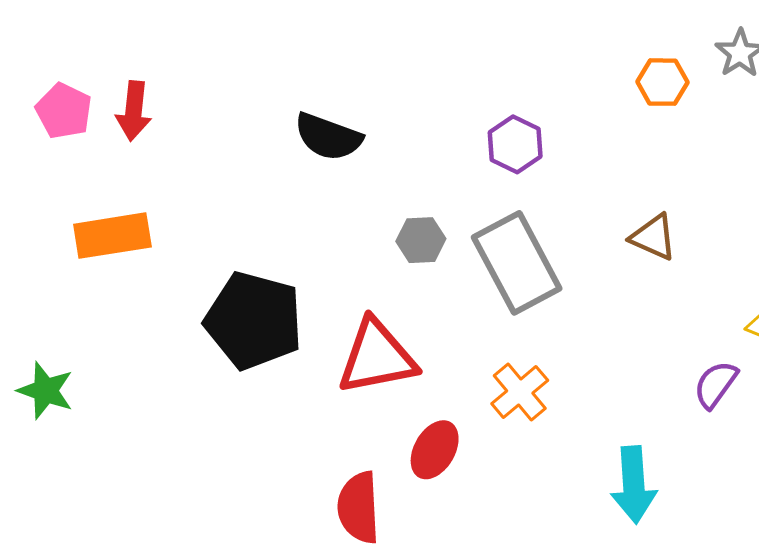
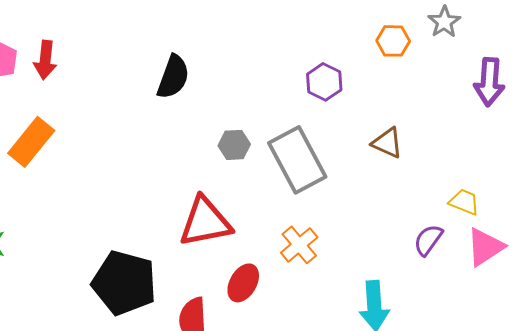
black semicircle: (328, 137) -> (173, 77), turned -90
purple hexagon: (515, 144) -> (324, 82), moved
orange rectangle: (112, 236) -> (31, 142), turned -42
black pentagon: (254, 321) -> (124, 283), moved

